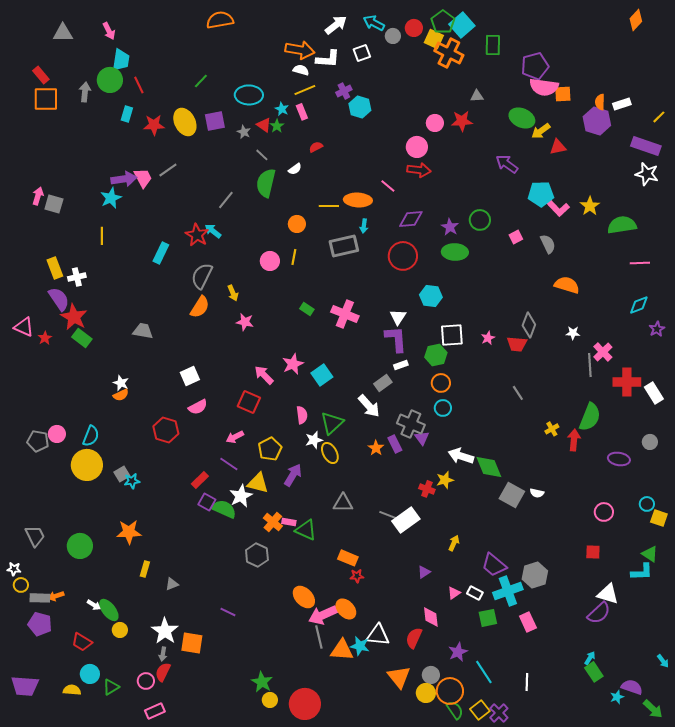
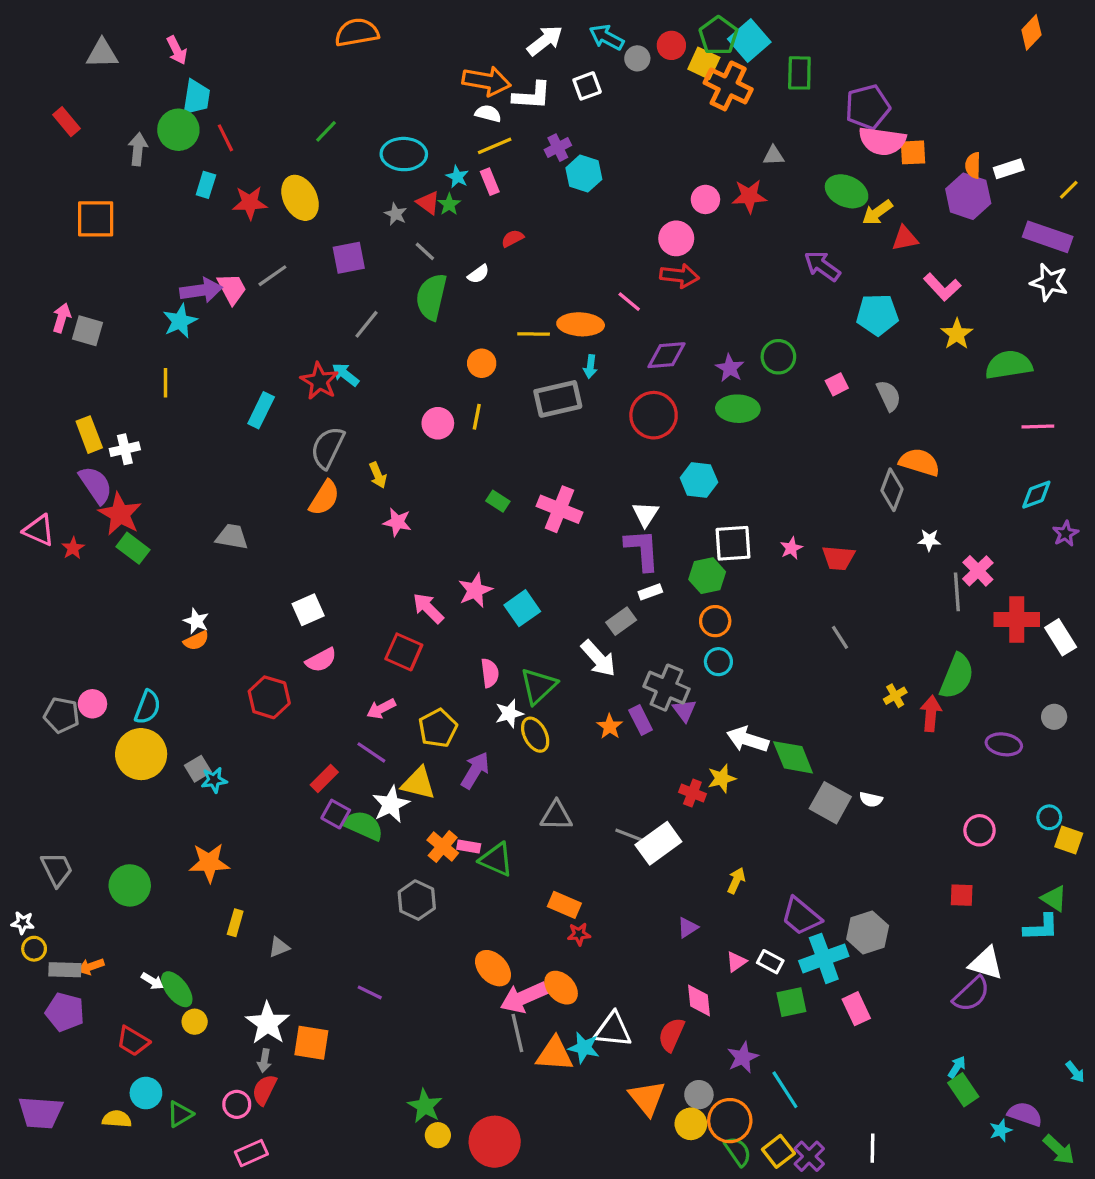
orange square: (46, 99) -> (96, 219), moved
purple square: (215, 121) -> (349, 258), moved
pink L-shape: (558, 208) -> (942, 287), moved
gray diamond: (529, 325) -> (892, 490), moved
white line: (527, 682) -> (872, 1148), moved

